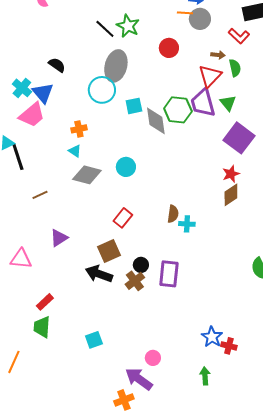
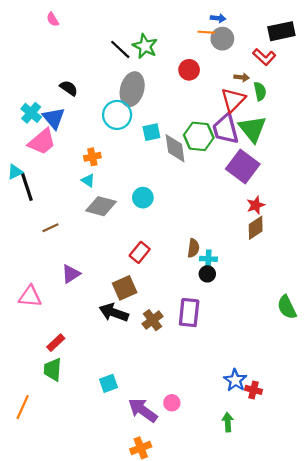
green triangle: (228, 103) -> (252, 129), size x1.6
purple square: (239, 138) -> (243, 166), moved
black circle: (141, 265) -> (207, 274), moved
purple arrow: (139, 379) -> (143, 410), moved

